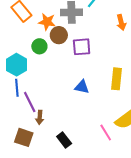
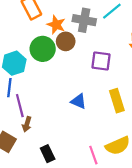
green circle: (39, 46) -> (43, 49), size x1.5
purple square: (82, 47) -> (101, 61), moved
yellow rectangle: (117, 79) -> (117, 101), turned -35

